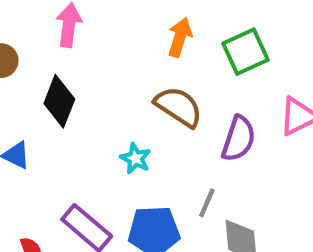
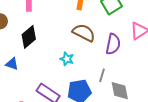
black diamond: (59, 101) -> (29, 37), turned 35

